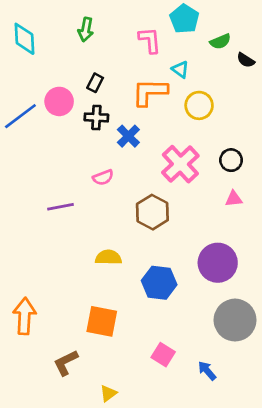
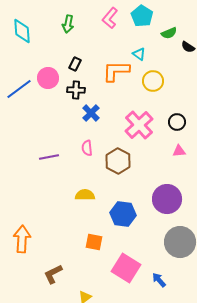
pink L-shape: (150, 40) -> (110, 18), moved, turned -135
blue cross: (128, 136) -> (91, 113), moved
pink semicircle: (103, 177) -> (87, 148), moved, turned 105
orange square: (102, 321) -> (94, 242), moved, size x0.7
pink square: (163, 355) -> (126, 268), size x1.6

